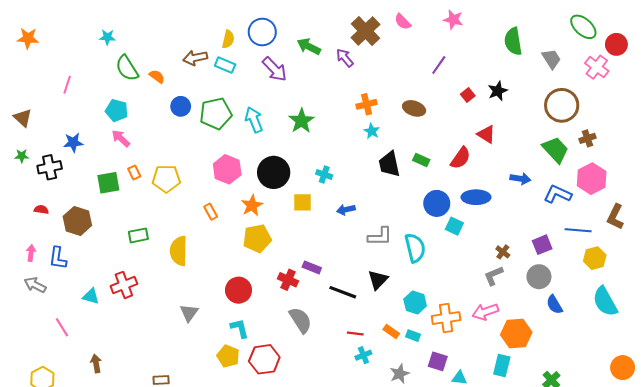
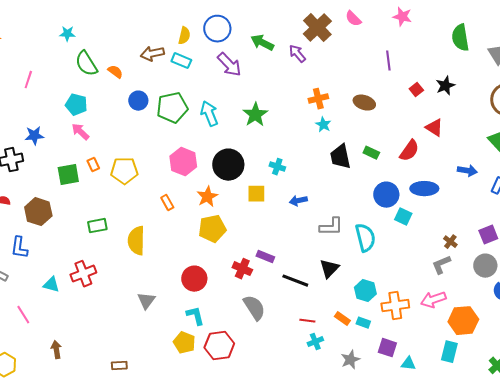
purple line: (439, 65) -> (388, 61), turned -42

